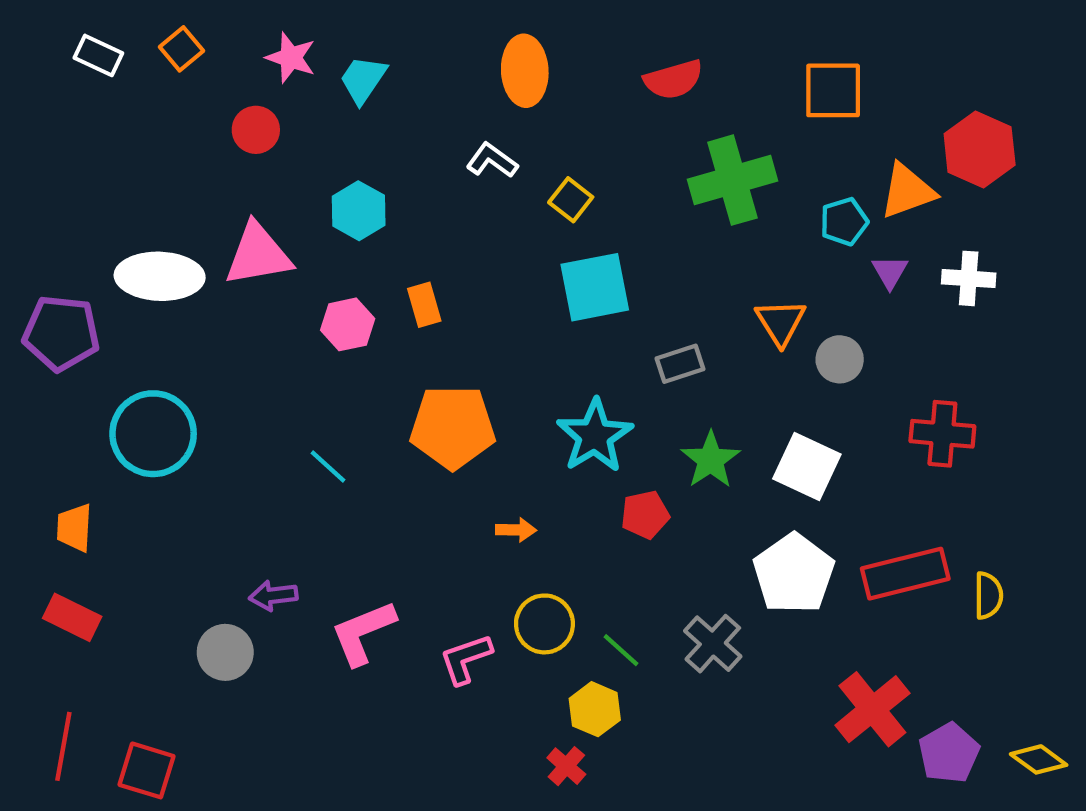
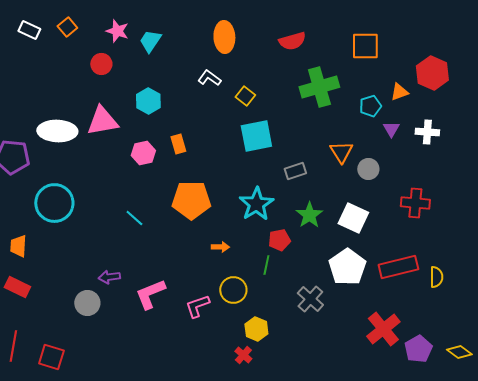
orange triangle: (907, 191) -> (399, 92), size x0.7
green line: (621, 650) -> (266, 265), moved, turned 60

